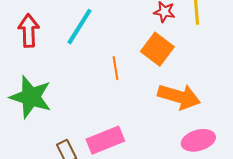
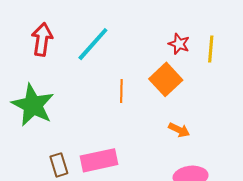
orange arrow: (179, 97) -> (179, 130), size x0.5

